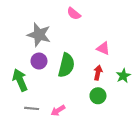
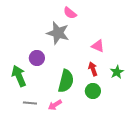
gray star: (39, 35) -> (58, 33), moved
green semicircle: (66, 65) -> (66, 81), moved
red arrow: (98, 73) -> (93, 69), turned -32

